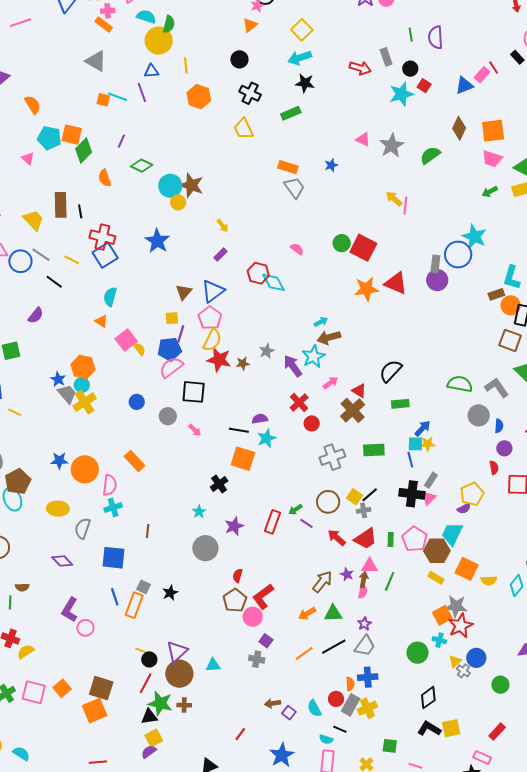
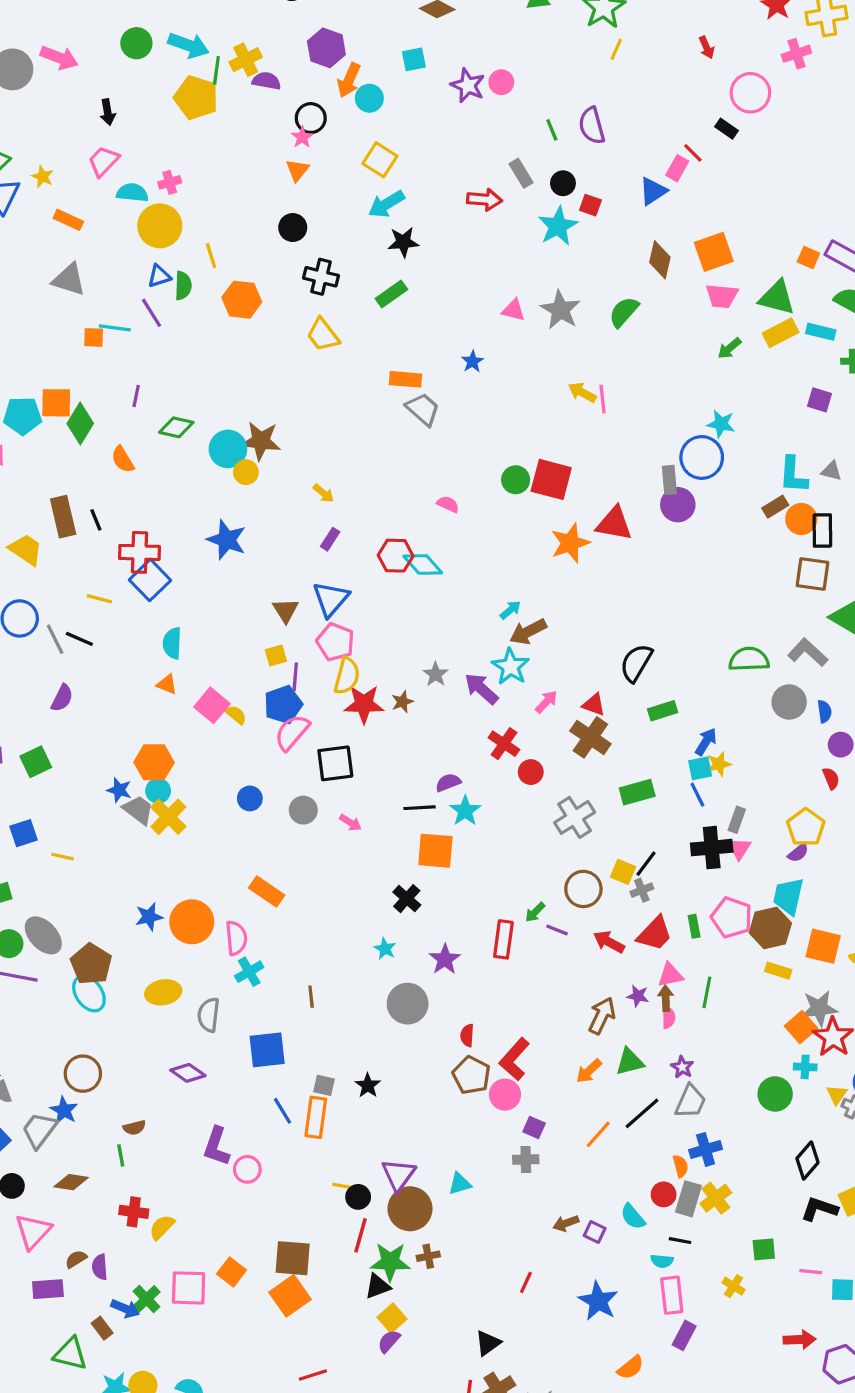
pink cross: (108, 11) -> (170, 182), moved
green semicircle: (169, 24) -> (183, 286), moved
cyan star: (474, 237) -> (721, 424), size x0.7
gray line: (41, 255) -> (55, 639), moved, turned 42

